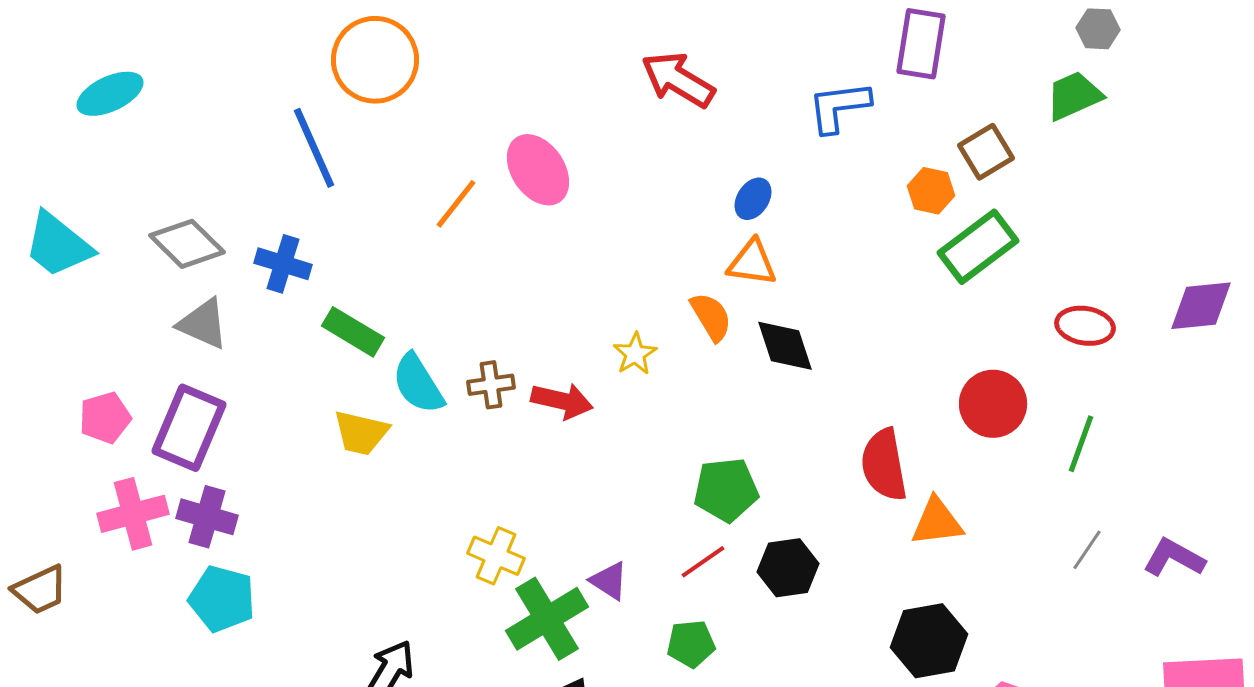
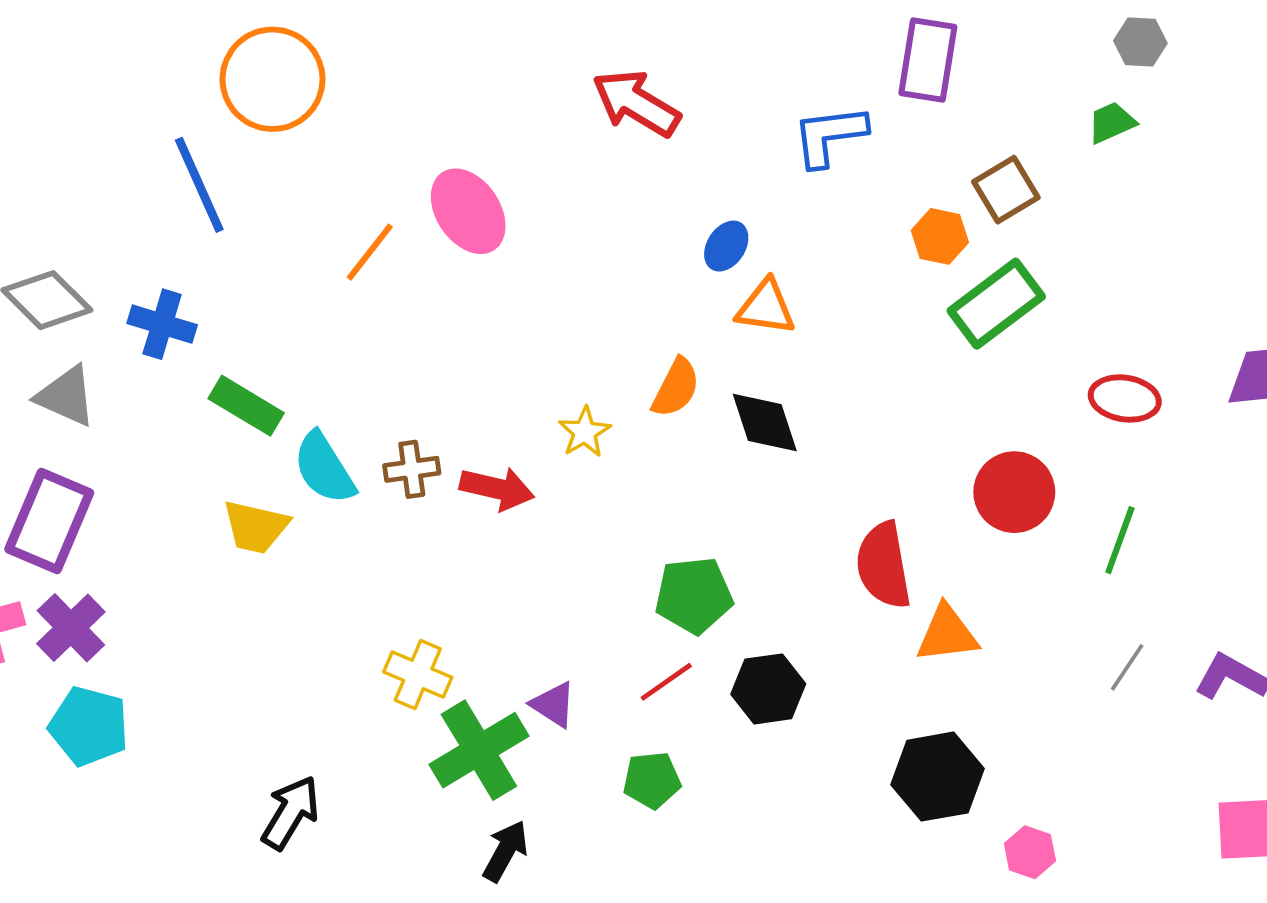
green trapezoid: (1074, 96) -> (1112, 122), size x0.7
orange triangle: (752, 263) -> (766, 307), moved
orange semicircle: (711, 317) -> (676, 388), turned 58
purple cross: (207, 517) -> (71, 628), turned 30

